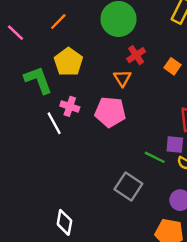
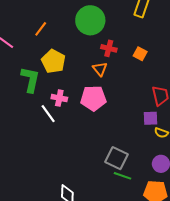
red cross: (136, 55) -> (109, 48), turned -35
green L-shape: (38, 80) -> (30, 80), turned 40
green line: (155, 157) -> (122, 176), moved

